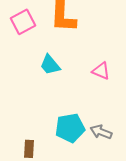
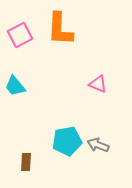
cyan trapezoid: (50, 65) -> (15, 86), moved

